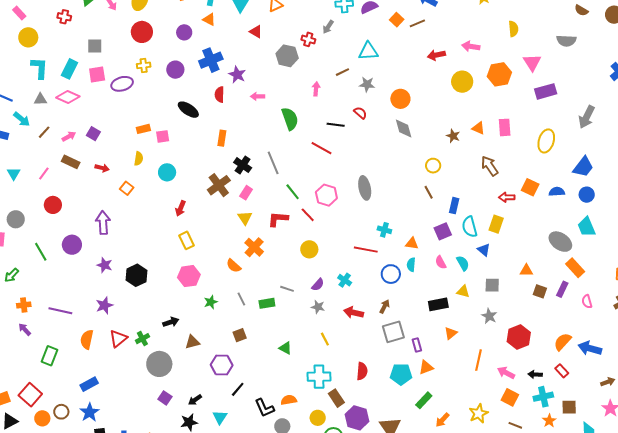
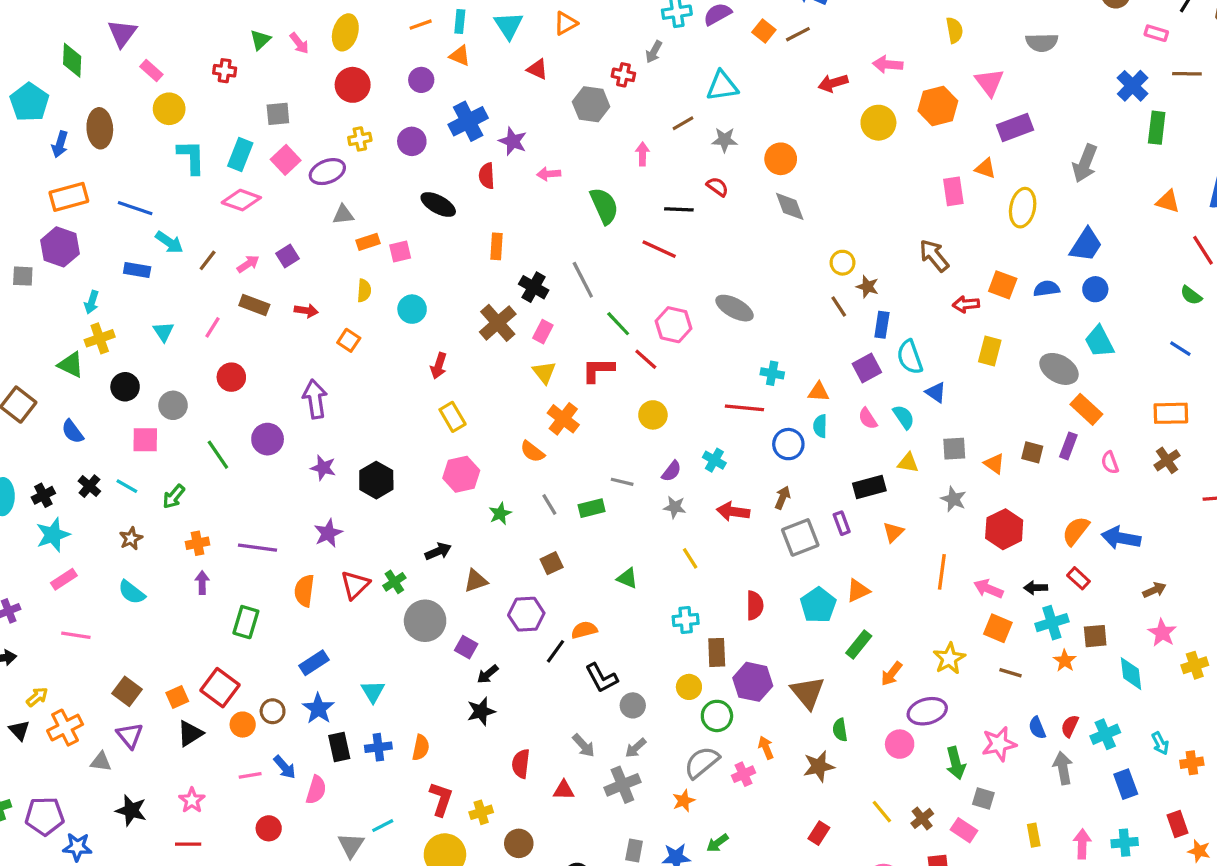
pink square: (97, 75) -> (286, 160), turned -30
gray triangle: (40, 99) -> (343, 215), moved
orange triangle: (478, 128) -> (985, 168), moved
purple square: (93, 134) -> (288, 256), turned 32
brown star: (453, 136) -> (867, 287), moved
gray ellipse: (365, 188) -> (735, 308), turned -45
yellow rectangle: (496, 224) -> (990, 351), moved
orange triangle: (526, 270) -> (994, 464), moved, turned 40
purple arrow: (25, 329) -> (202, 583), turned 48
purple rectangle: (417, 345) -> (842, 523), moved
cyan pentagon: (401, 374) -> (818, 605), turned -30
cyan cross: (319, 377) -> (686, 620), size x0.7
purple square: (165, 398) -> (466, 647), moved
brown rectangle: (336, 398) -> (717, 652), turned 36
orange semicircle: (289, 400) -> (584, 630), moved
cyan triangle: (220, 417) -> (373, 692), moved

